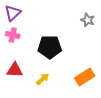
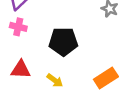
yellow arrow: (43, 79) -> (55, 80), turned 80

